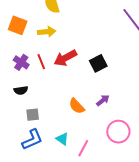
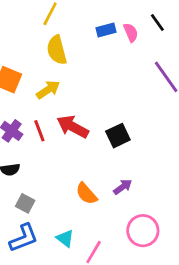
yellow arrow: (47, 32) -> (48, 90), turned -30
red arrow: (65, 58) -> (73, 127), turned 55
gray square: (33, 115) -> (25, 203), turned 32

